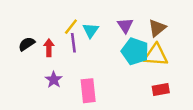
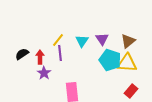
cyan triangle: (91, 30) -> (82, 41), moved
purple star: (54, 80) -> (44, 73), moved
red rectangle: (161, 89) -> (131, 91), turned -40

